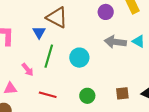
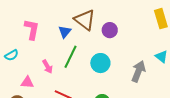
purple circle: (106, 12) -> (110, 30), moved
gray arrow: (115, 42) -> (138, 71), moved, turned 95

